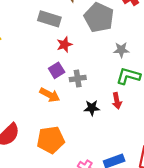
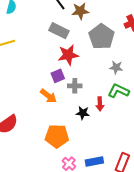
red star: (65, 45) -> (68, 55), size x1.5
red arrow: (117, 101) -> (100, 104), moved
orange pentagon: (51, 140) -> (57, 136), moved

